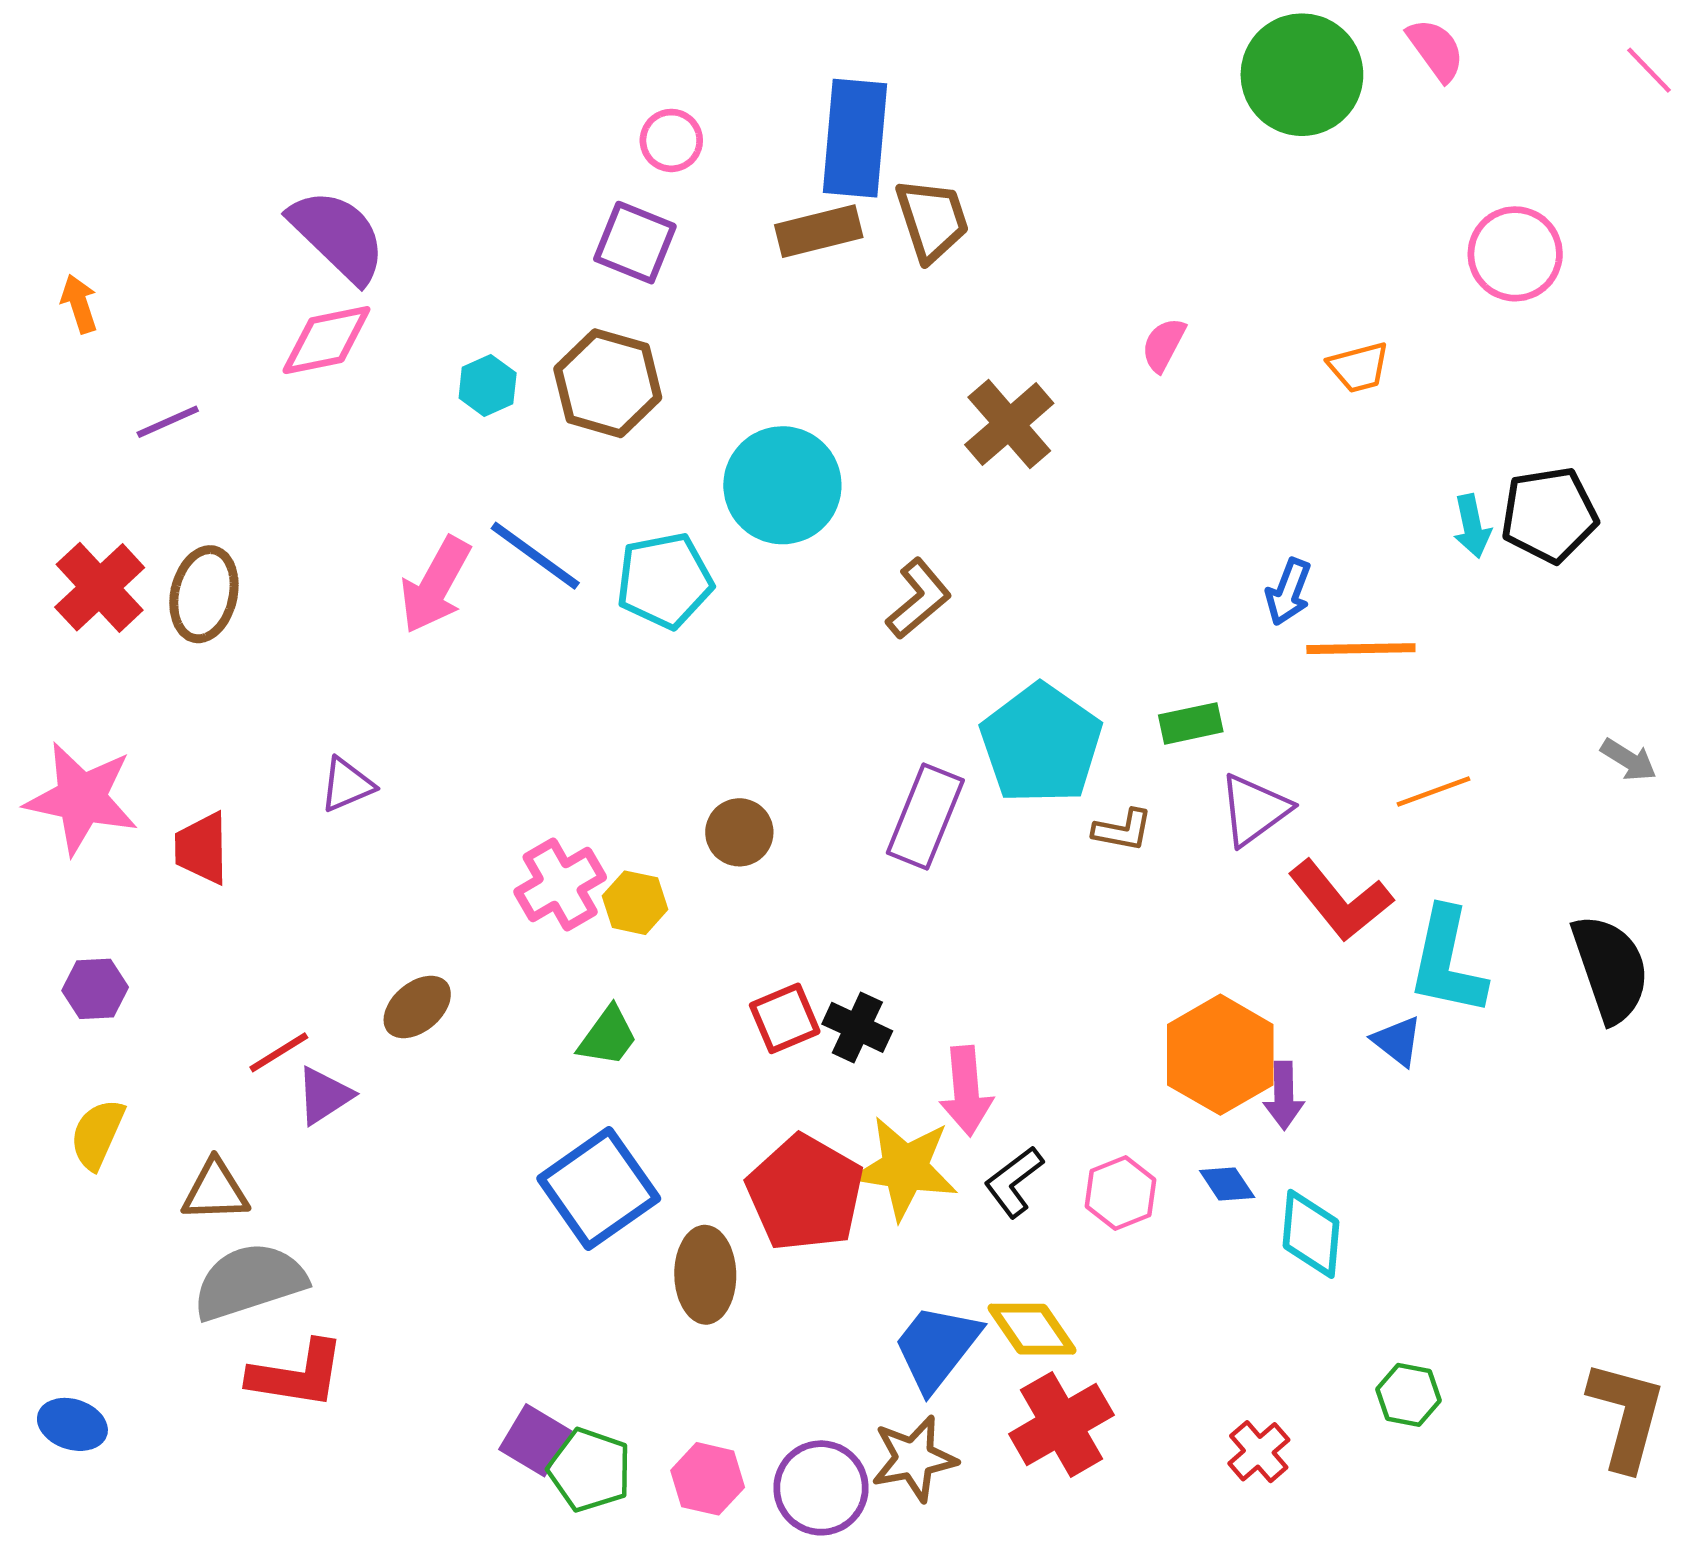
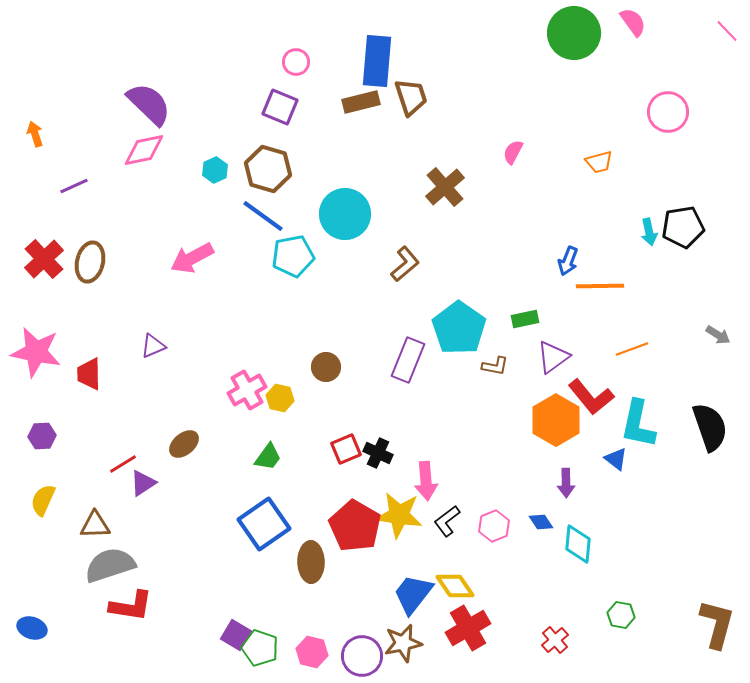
blue line: (535, 556) -> (263, 216), moved
pink arrow: (435, 585) -> (192, 258), turned 33
orange hexagon: (1220, 1055) -> (556, 420), moved

